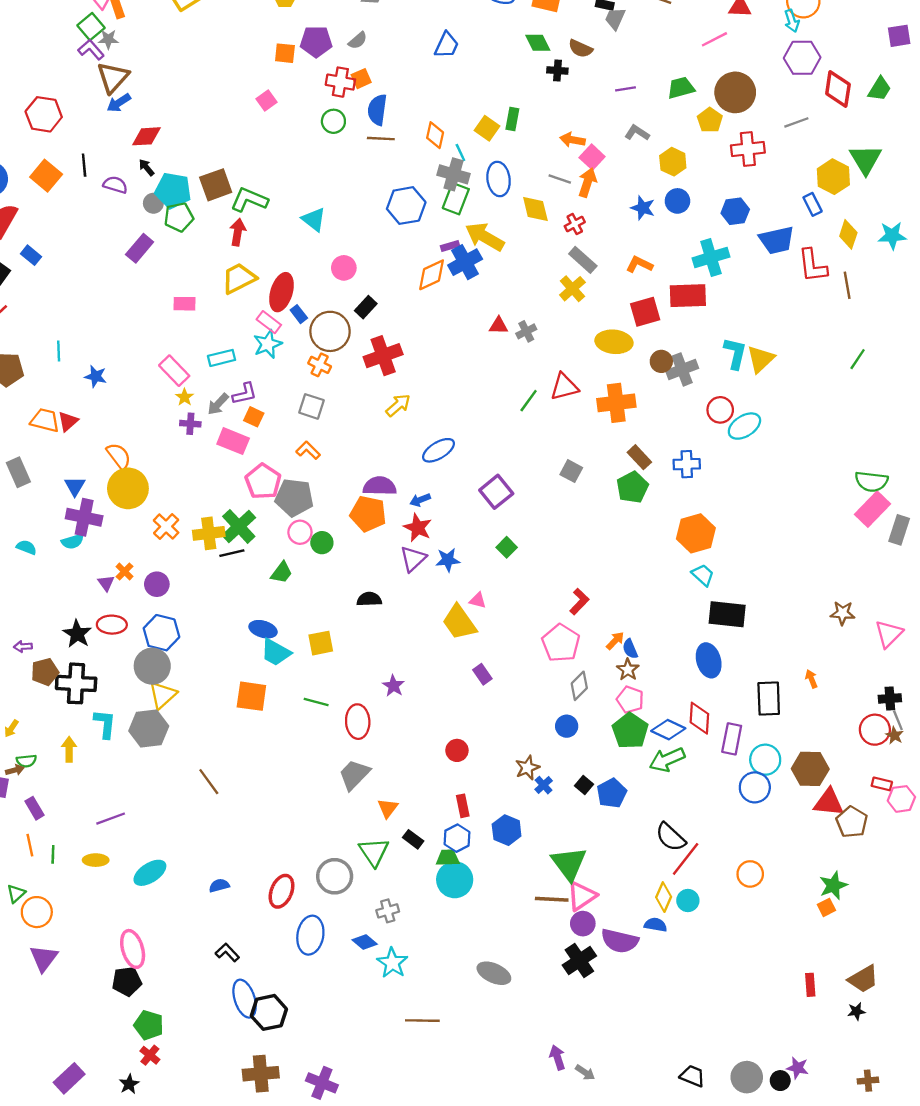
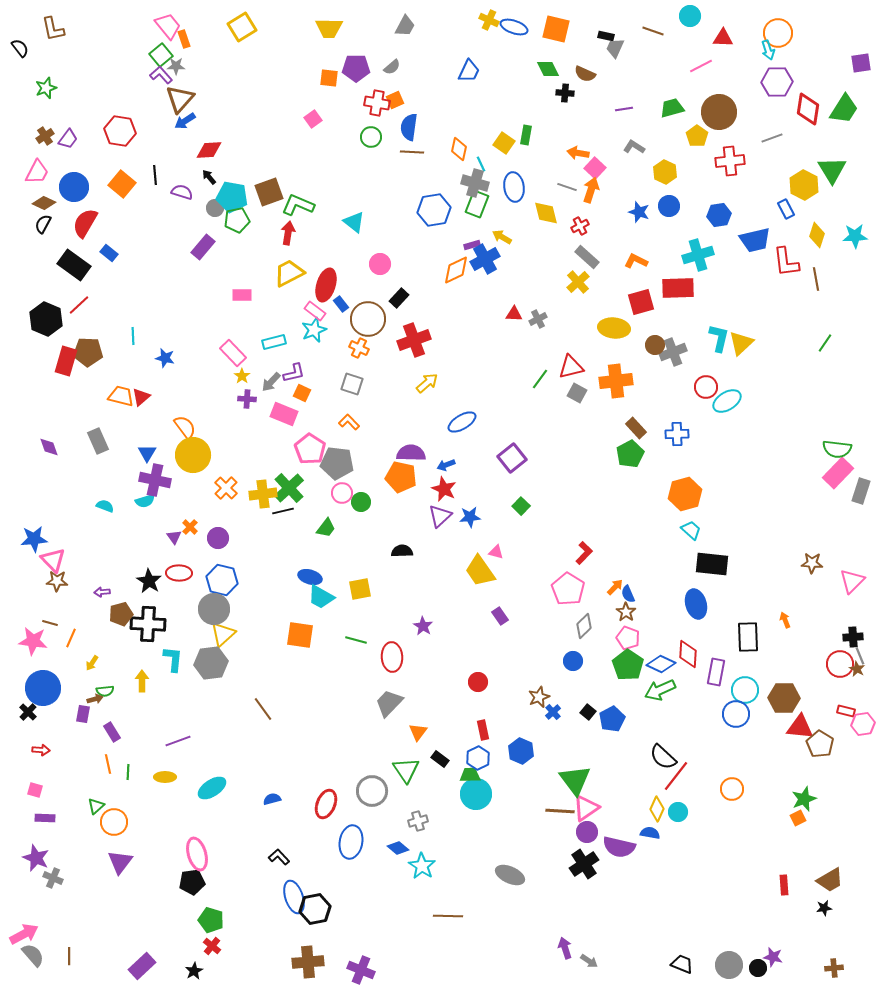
green trapezoid: (879, 89) -> (844, 109), size x1.4
yellow arrow: (485, 237) -> (502, 237), size x0.6
gray square: (571, 471) -> (577, 393), moved

